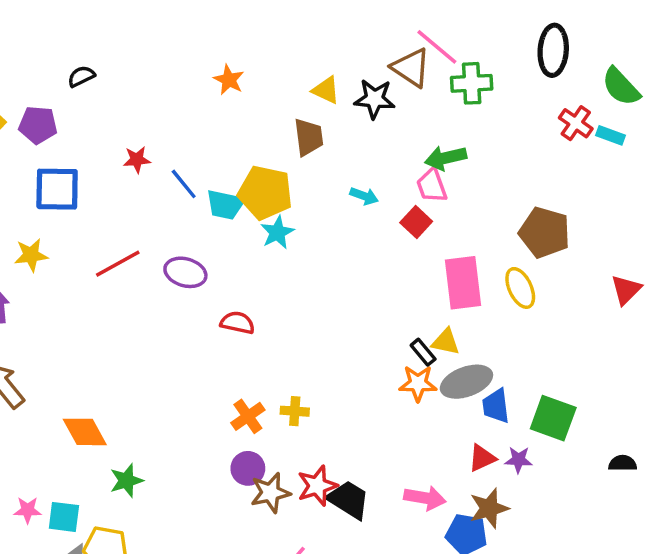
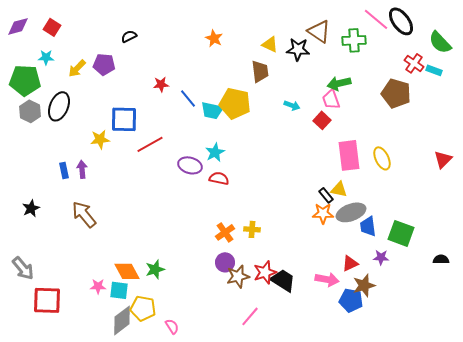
pink line: (437, 47) -> (376, 19), moved
black ellipse: (553, 50) -> (401, 21), turned -40
blue square: (57, 189) -> (124, 119), moved
cyan star: (277, 232) -> (215, 152), moved
brown pentagon: (545, 232) -> (396, 93), moved
purple ellipse: (185, 272) -> (190, 165), moved
orange diamond: (85, 432) -> (127, 271), moved
red triangle: (482, 458) -> (350, 263), moved

